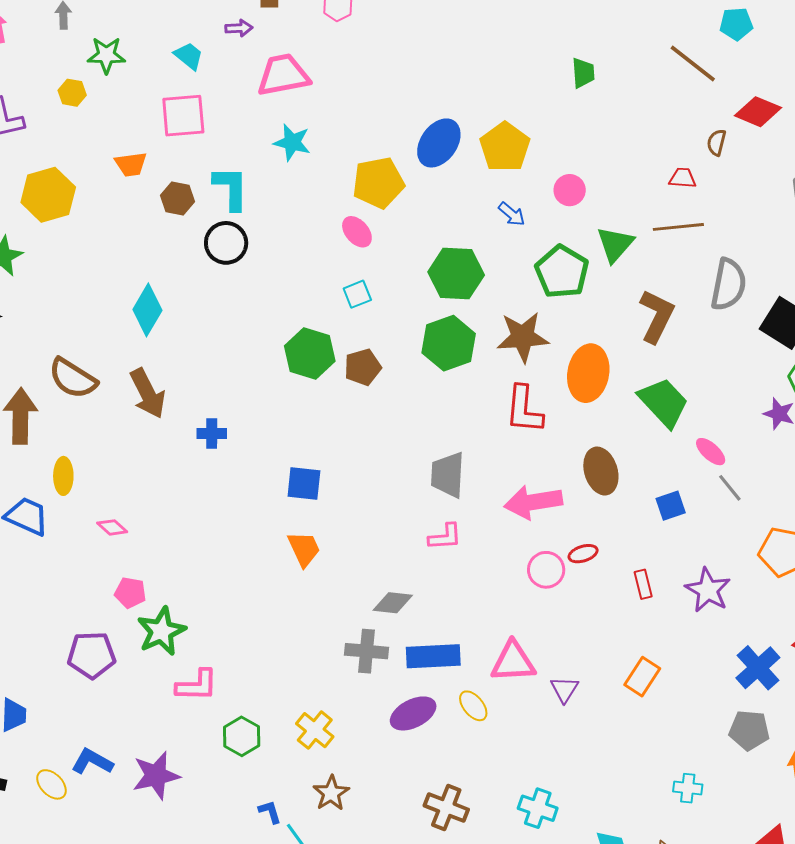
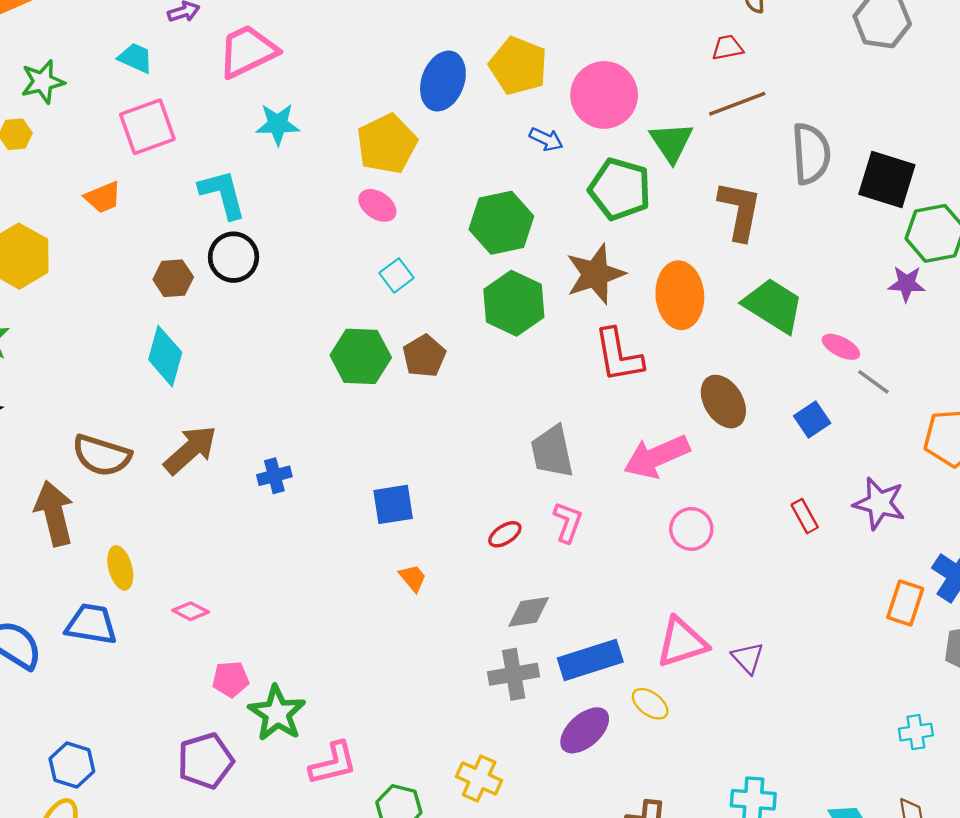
pink circle: (570, 190) -> (604, 95), size x1.8
brown hexagon: (177, 199) -> (173, 278), moved
brown arrow: (148, 393) -> (190, 450), turned -90
pink L-shape: (445, 537) -> (568, 522), turned -51
orange trapezoid: (304, 549) -> (413, 578), size x0.7
red ellipse: (583, 554) -> (505, 534), moved
orange rectangle: (642, 677) -> (905, 603), moved

